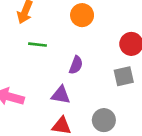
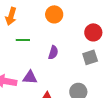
purple triangle: (61, 95) -> (30, 77), moved

